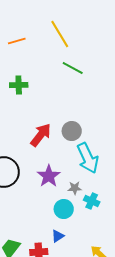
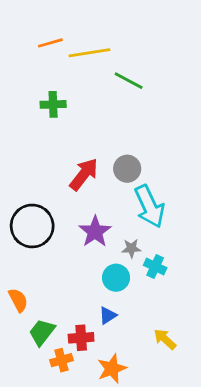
yellow line: (60, 34) -> (89, 53), moved, turned -68

